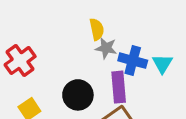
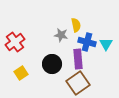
yellow semicircle: (97, 29) -> (76, 25), moved
gray star: (106, 48) -> (61, 35), moved

